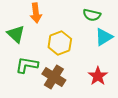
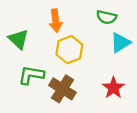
orange arrow: (36, 13) -> (56, 21), moved

